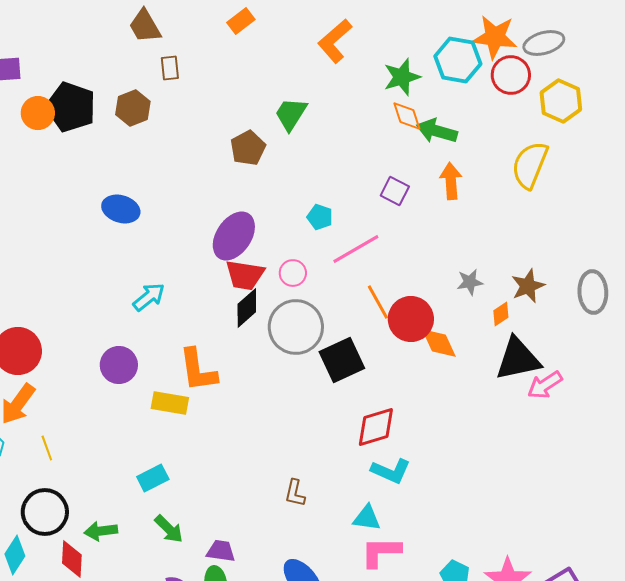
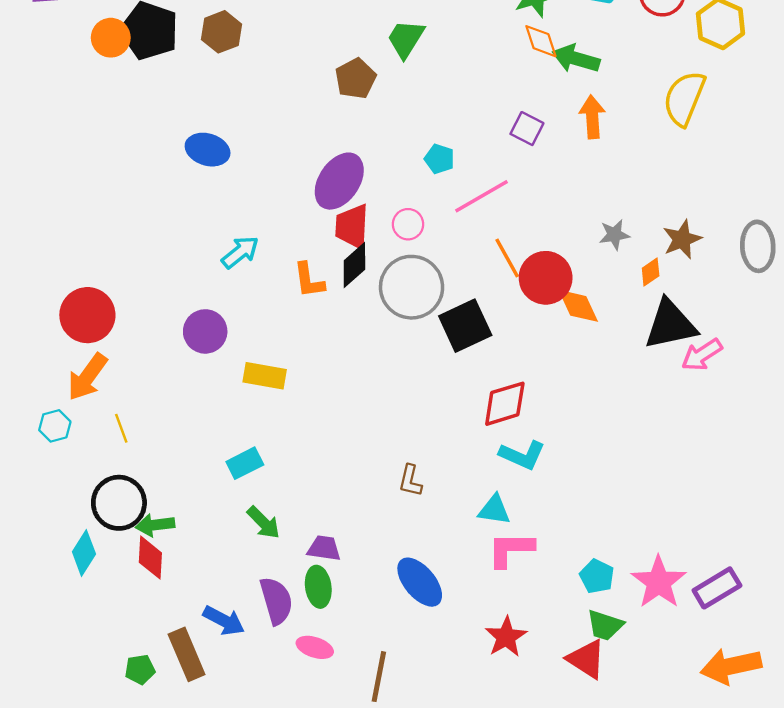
red trapezoid: (245, 275) -> (352, 227), turned 84
orange L-shape: (198, 370) -> (309, 280), moved, size x0.7
green arrow: (101, 531) -> (155, 525), moved

